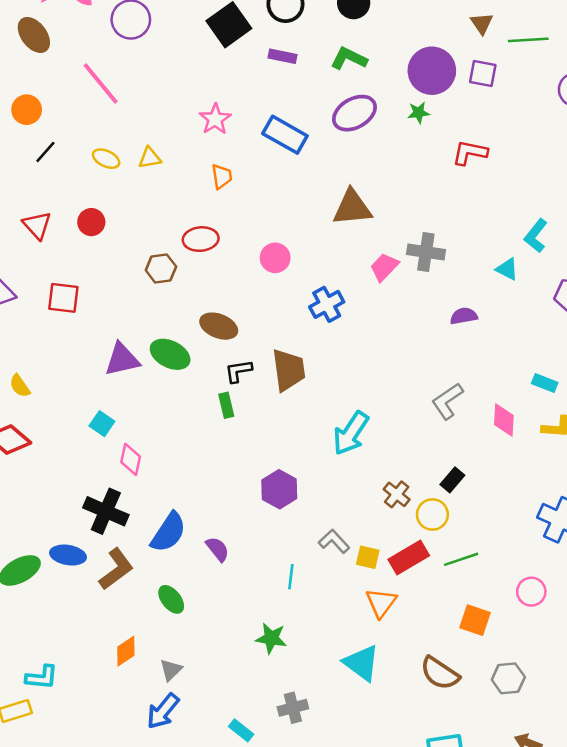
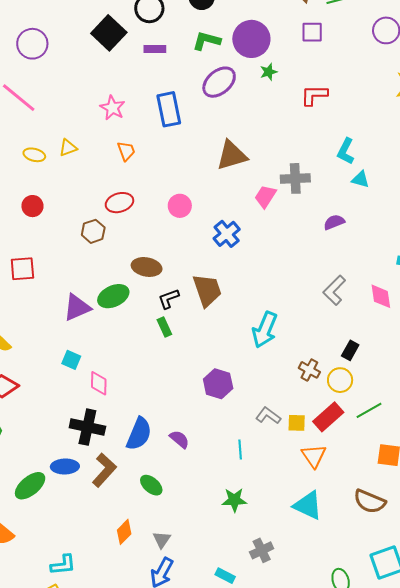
purple circle: (432, 71) -> (251, 39), moved
blue rectangle: (285, 135) -> (169, 109), turned 60
cyan L-shape: (536, 236) -> (346, 151), moved
green ellipse: (170, 354) -> (113, 296), turned -40

